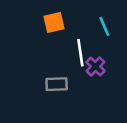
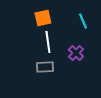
white line: (80, 53) -> (48, 42), moved

